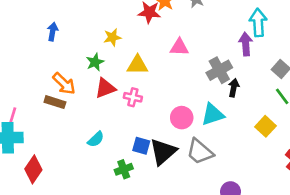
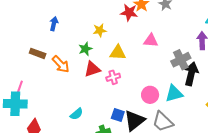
black arrow: (234, 88) -> (191, 74), size x1.6
pink cross: (133, 97) -> (113, 77), turned -32
brown rectangle: (55, 102) -> (38, 53), moved
cyan semicircle: (96, 139) -> (77, 114), moved

